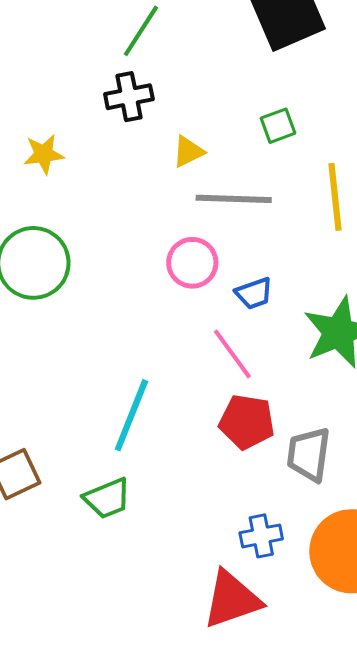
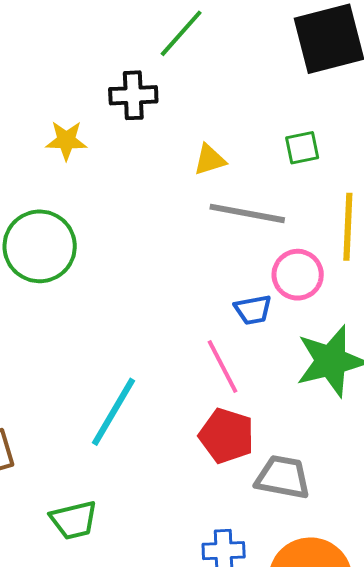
black cross: (129, 97) -> (133, 95), moved
pink circle: (192, 263) -> (298, 275), moved
gray trapezoid: (309, 454) -> (283, 477), turned 84
green trapezoid: (107, 498) -> (74, 520), moved

